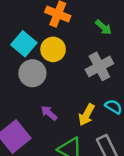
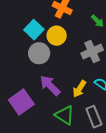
purple arrow: (49, 113) -> (50, 85), size x1.6

